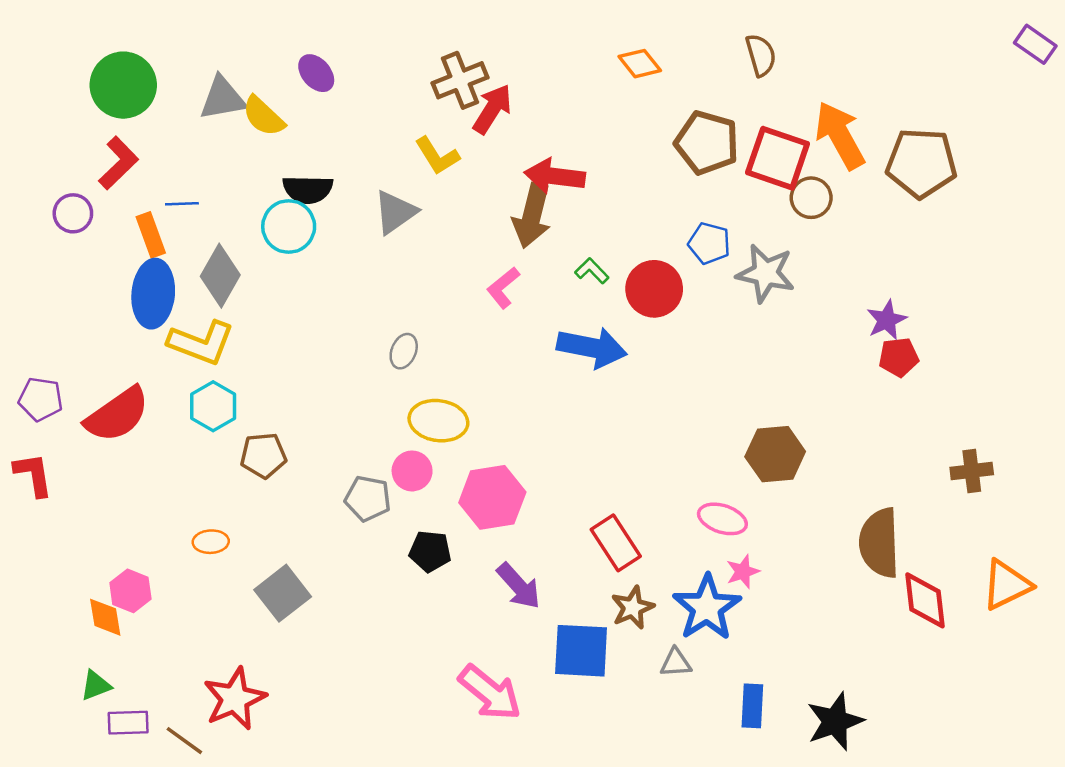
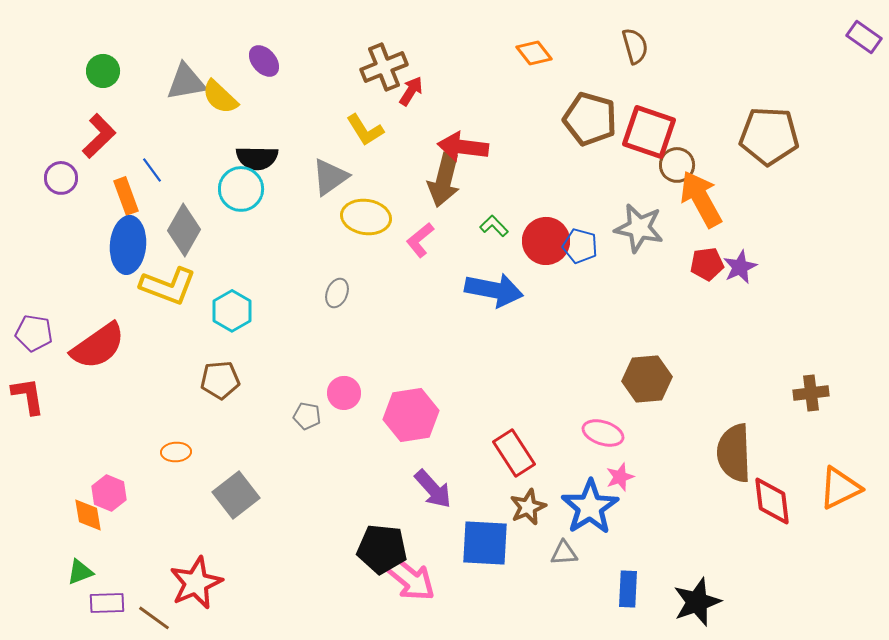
green circle: (123, 85) -> (103, 71), size x0.6
red arrow: (492, 109) -> (411, 91), size x0.7
orange arrow: (840, 135) -> (701, 199), moved
blue line: (182, 204) -> (152, 170), turned 56
blue pentagon: (709, 243) -> (580, 246), moved
red pentagon: (899, 357) -> (707, 264), moved
cyan hexagon: (213, 406) -> (232, 311), moved
yellow ellipse: (438, 421) -> (366, 217), moved
gray pentagon: (368, 499) -> (307, 416), size x0.7
black pentagon: (430, 551) -> (382, 549), moved, size x1.4

